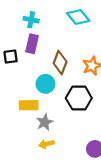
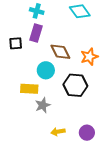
brown diamond: (60, 63) -> (60, 52), turned -50
yellow arrow: (46, 144) -> (58, 132), moved

